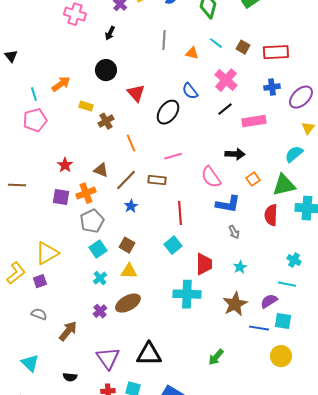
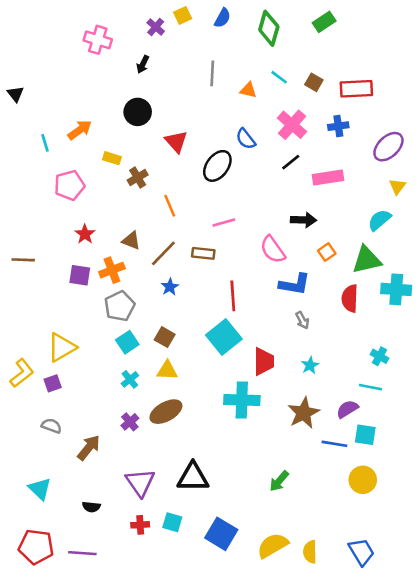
blue cross: (272, 87) -> (338, 126), moved
pink pentagon: (35, 120) -> (69, 185), moved
cyan square: (173, 245) -> (224, 337), size x1.5

